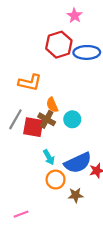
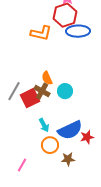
red hexagon: (59, 45) -> (65, 15), moved
orange L-shape: (30, 83) -> (41, 33), moved
red square: (33, 127) -> (30, 98), turned -36
pink line: (21, 214) -> (22, 165), moved, turned -40

